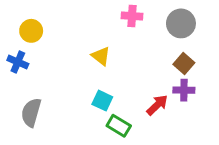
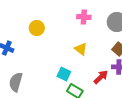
yellow circle: (31, 31) -> (37, 28), moved
yellow triangle: (101, 56) -> (81, 49), moved

